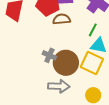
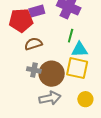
brown semicircle: (62, 19) -> (33, 44), moved

